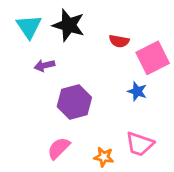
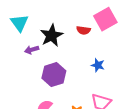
black star: (69, 25) -> (52, 36), moved, turned 30
pink square: (153, 58) -> (105, 19), moved

